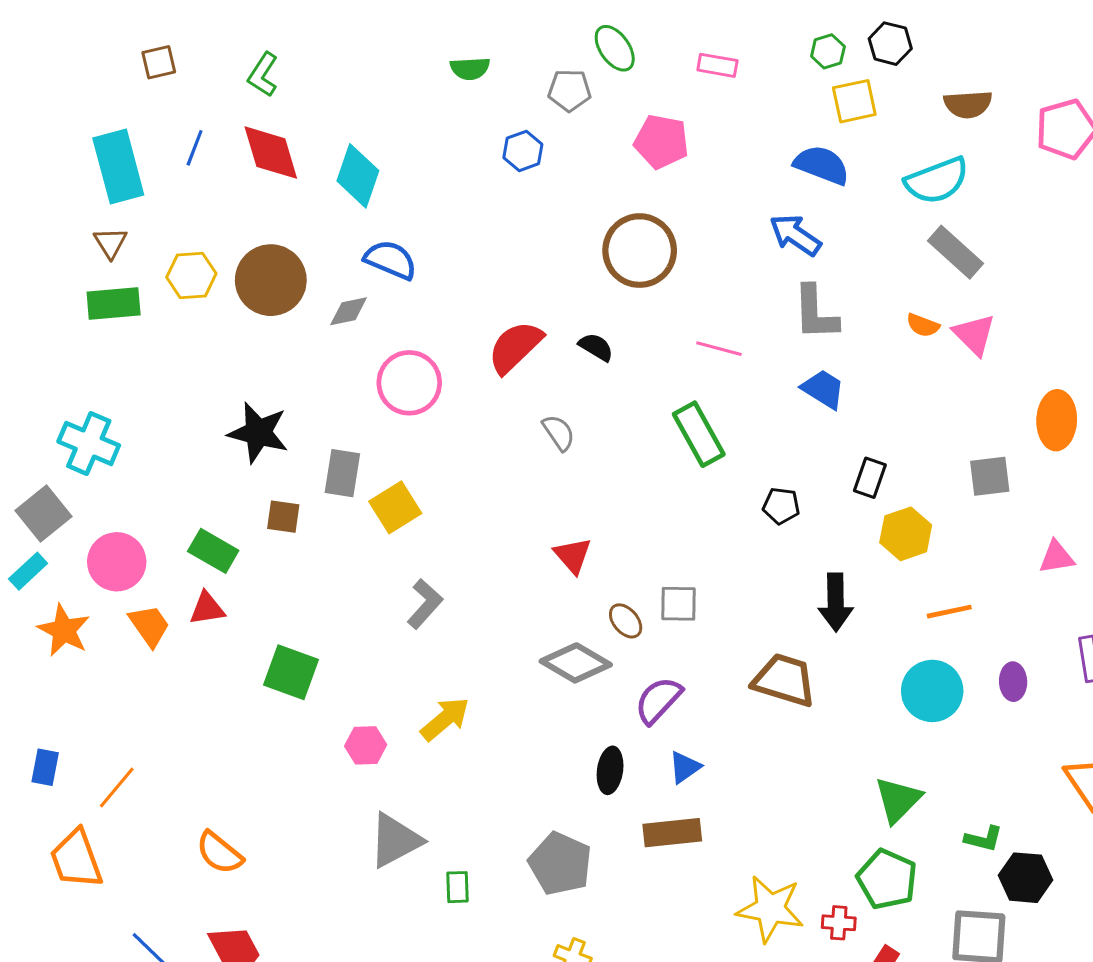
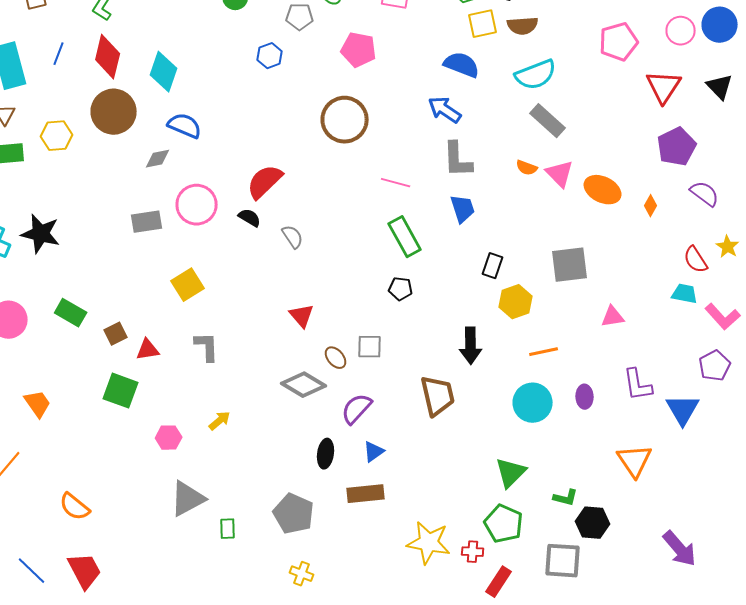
brown semicircle: (968, 104) -> (523, 26), moved
red diamond: (271, 153) -> (108, 57), turned 30
brown circle: (271, 280) -> (114, 112), moved
black semicircle: (596, 347) -> (250, 218), moved
blue trapezoid: (823, 389) -> (463, 209), turned 40
orange ellipse: (1057, 420) -> (603, 190), moved, turned -66
black star: (258, 433) -> (41, 234), moved
green rectangle: (699, 434) -> (405, 237), moved
gray rectangle: (342, 473) -> (147, 222), moved, turned 72
gray square: (990, 476) -> (570, 265), size x1.4
black pentagon: (781, 506) -> (401, 289), moved
brown square: (283, 517) -> (116, 334), moved, turned -35
gray L-shape: (425, 604) -> (207, 347), turned -44
red triangle: (207, 608) -> (148, 350), moved
orange trapezoid: (149, 626) -> (38, 404), moved
brown trapezoid: (784, 680) -> (438, 396), turned 60
yellow arrow: (445, 719) -> (220, 421), size x0.7

